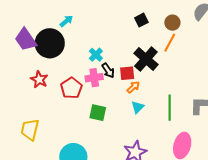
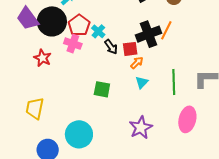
orange line: (170, 43) -> (166, 30), moved
black cross: (146, 59) -> (148, 34), turned 30
pink cross: (94, 78) -> (73, 44), moved, turned 30
red pentagon: (71, 88) -> (79, 25), moved

